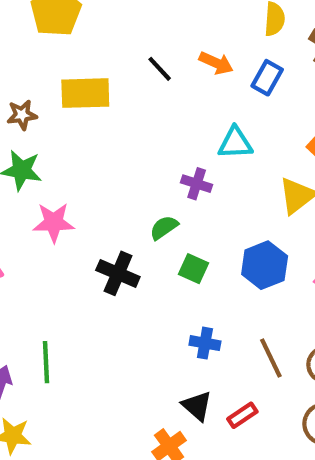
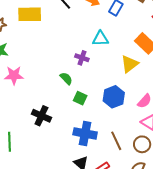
green semicircle: (164, 227) -> (66, 78), turned 80
black cross: (118, 273) -> (41, 116), moved
blue cross: (205, 343) -> (85, 133), size x1.6

